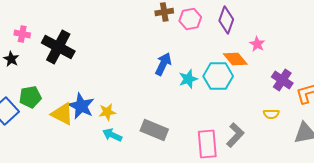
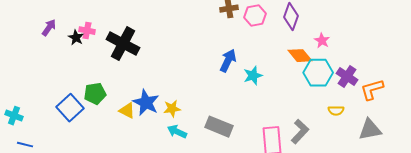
black star: (11, 59) -> (76, 38), moved
cyan hexagon: (218, 76) -> (318, 73), moved
yellow triangle: (62, 114) -> (127, 111), size x0.7

